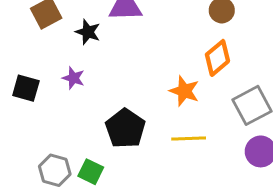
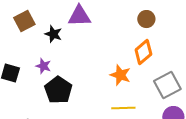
black pentagon: (125, 128) -> (58, 90), moved

